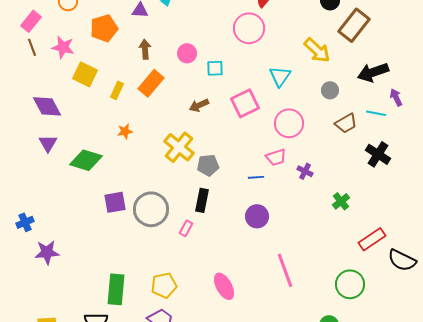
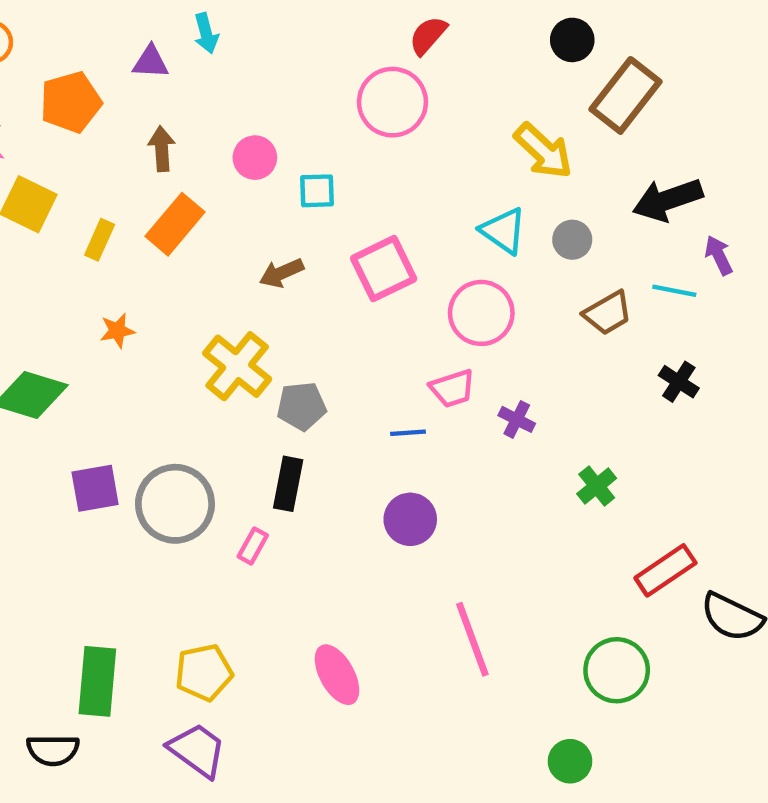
cyan triangle: (280, 76) -> (503, 231), moved, turned -30
black cross: (378, 154) -> (679, 382), size x0.7

